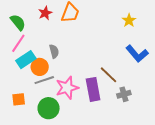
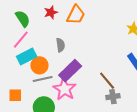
gray semicircle: (54, 51) -> (60, 45), moved
pink star: (67, 88) -> (65, 89), turned -30
purple rectangle: (93, 89) -> (70, 71), moved, turned 50
gray cross: (124, 94) -> (113, 97), moved

